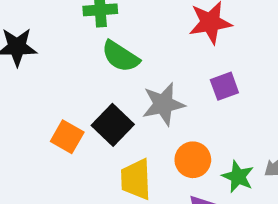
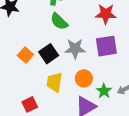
purple square: (224, 86) -> (106, 46), size x1.6

